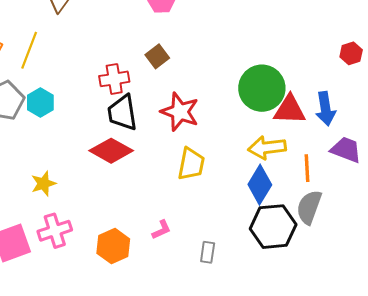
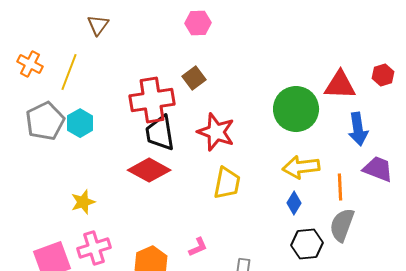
red cross: (114, 79) -> (152, 100), size x1.5
red triangle: (290, 110) -> (340, 85), moved
blue diamond: (260, 185) -> (294, 203), size x0.6
black hexagon: (273, 227) -> (307, 244), size x0.7

